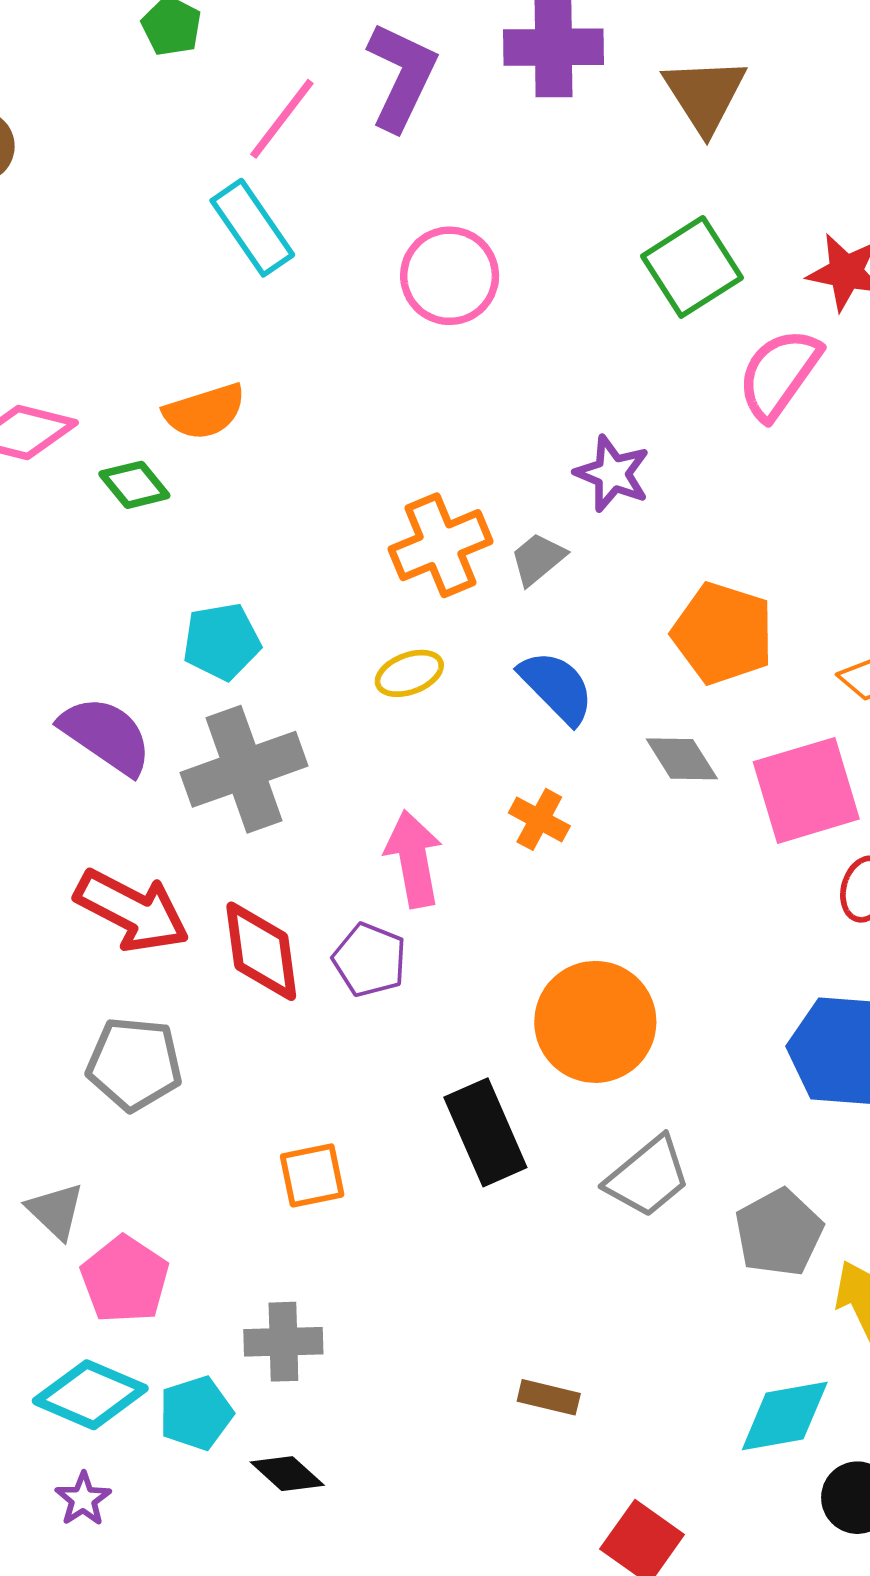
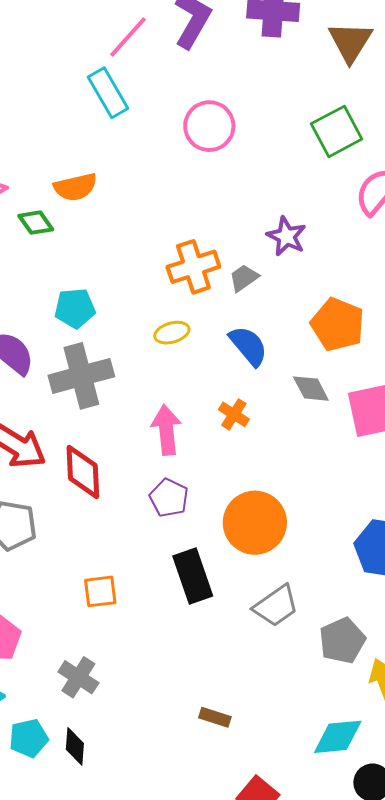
purple pentagon: (370, 960) -> (169, 498), moved
gray cross: (283, 1342) -> (78, 677), turned 30
cyan pentagon: (196, 1413) -> (29, 738), moved
black diamond: (287, 1474) -> (75, 746), turned 48

